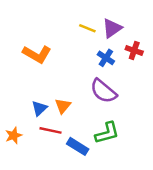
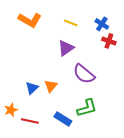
purple triangle: (112, 28) -> (66, 48), moved
orange L-shape: (37, 54) -> (30, 20), moved
blue cross: (106, 58) -> (102, 24), moved
red line: (50, 130) -> (30, 121), moved

